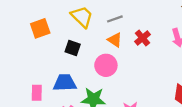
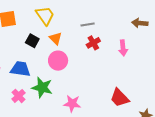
gray line: (115, 19) -> (88, 24), moved
orange triangle: (115, 40) -> (56, 38), moved

